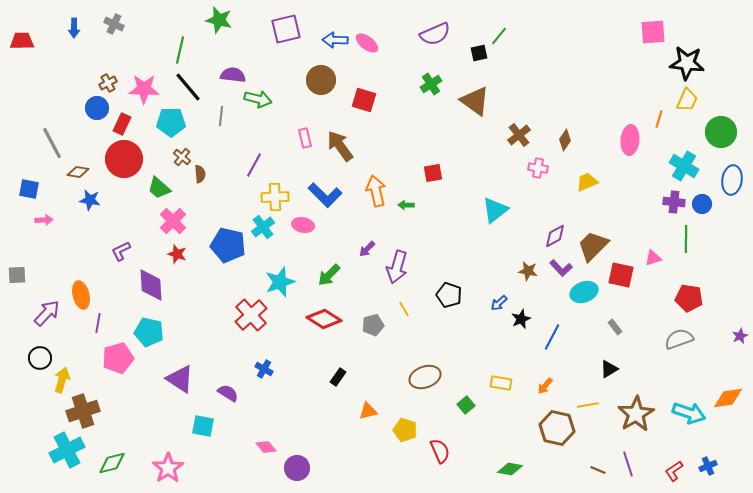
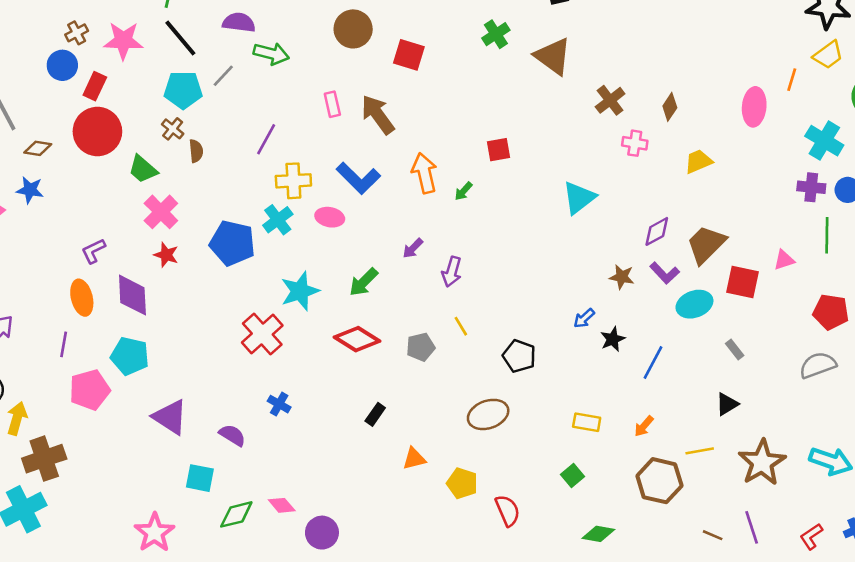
yellow trapezoid: (687, 100) -> (828, 55), turned 30
gray line: (221, 116) -> (223, 76), turned 36
cyan pentagon: (171, 122) -> (183, 90), moved
blue star: (90, 200) -> (30, 190), moved
green arrow: (406, 205) -> (463, 191), turned -49
purple arrow: (397, 267) -> (452, 272), size x0.7
orange ellipse: (81, 295) -> (82, 298), moved
black pentagon: (449, 295) -> (519, 356), moved
green square: (466, 405) -> (572, 475), moved
green diamond: (112, 463) -> (236, 514), moved

